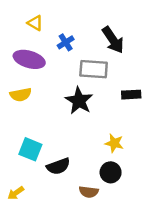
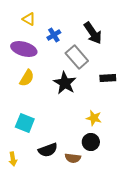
gray rectangle: (94, 69) -> (77, 57), turned 45
yellow semicircle: (21, 95) -> (27, 78), moved, turned -48
black semicircle: (58, 166) -> (48, 150), moved
yellow arrow: (16, 193) -> (13, 159), turned -64

